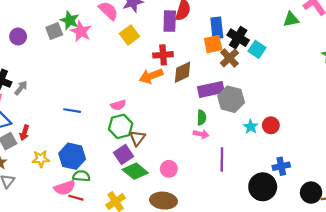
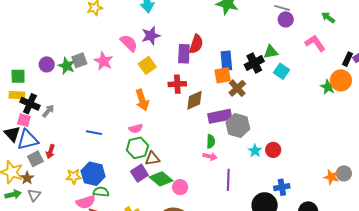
green triangle: (291, 19) -> (271, 52), moved
green star: (70, 20) -> (67, 66), moved
black cross: (238, 38) -> (254, 63), moved, turned 30
cyan square: (257, 49) -> (282, 71), moved
orange arrow: (151, 76) -> (142, 100), moved, turned -90
brown triangle: (137, 138) -> (152, 159), turned 42
yellow star: (41, 159) -> (74, 176), moved
green diamond: (135, 171) -> (161, 179), moved

